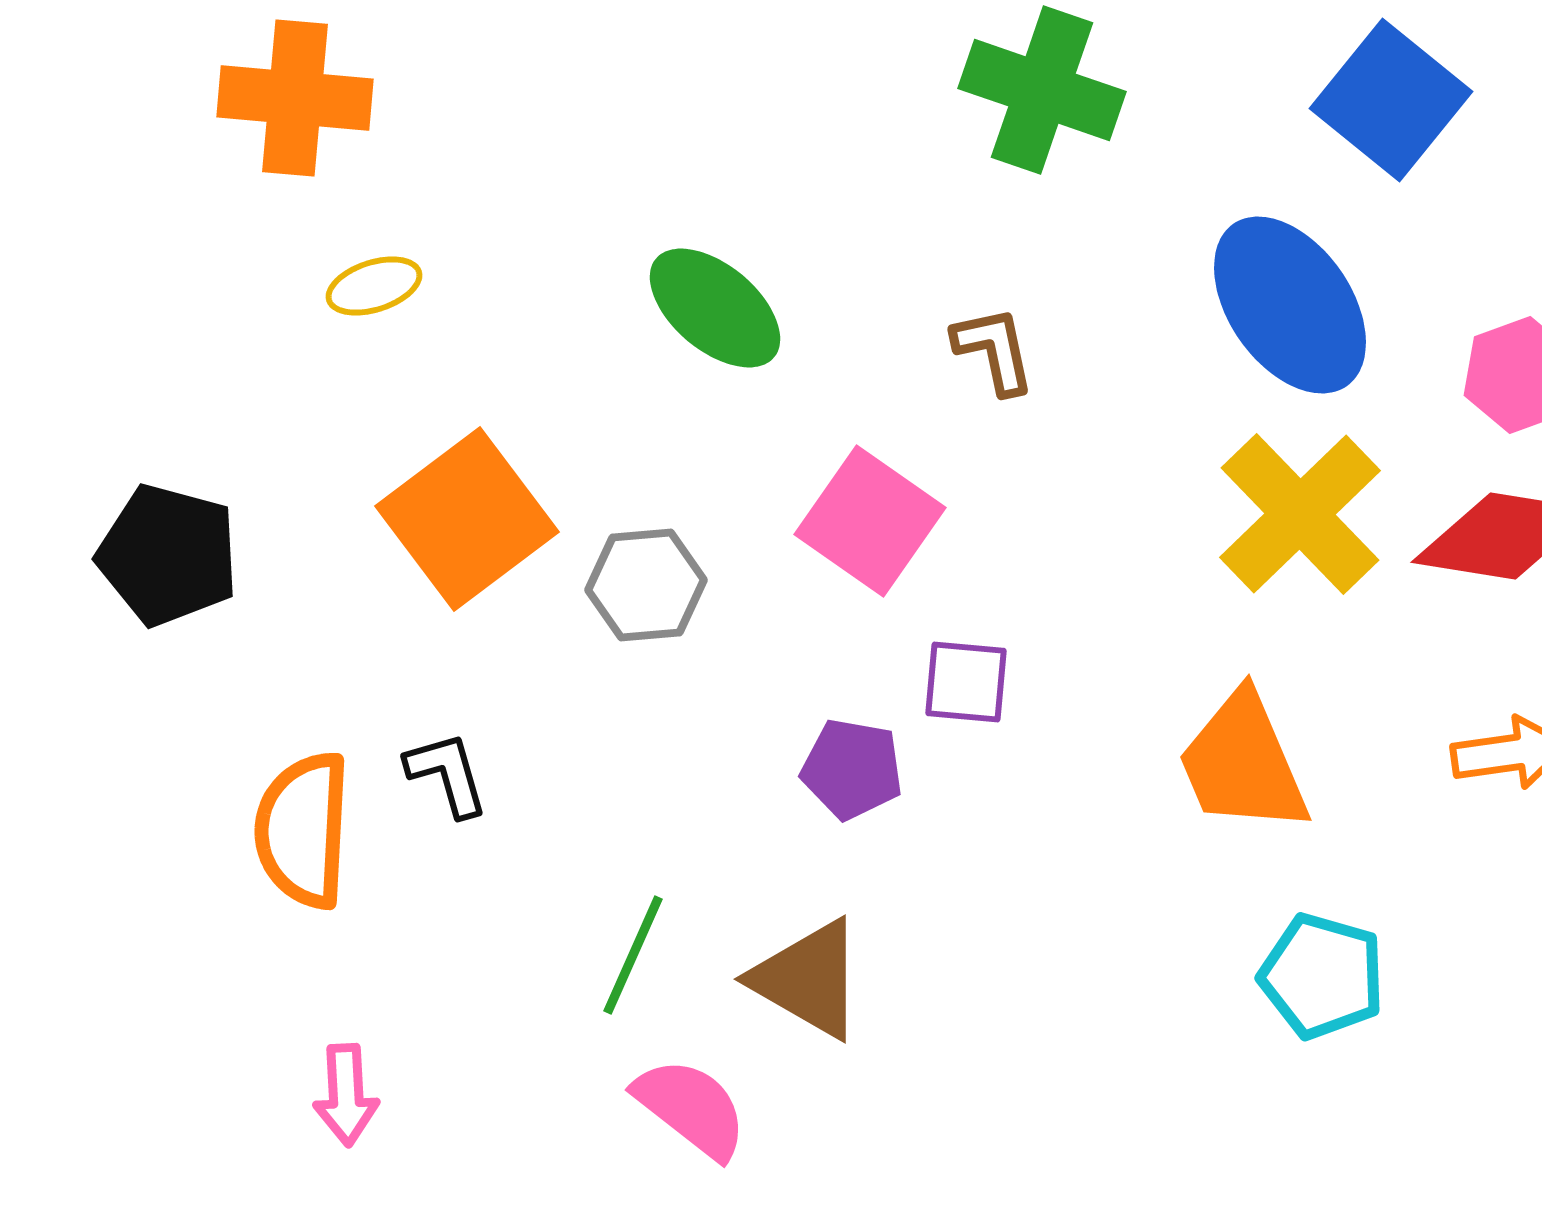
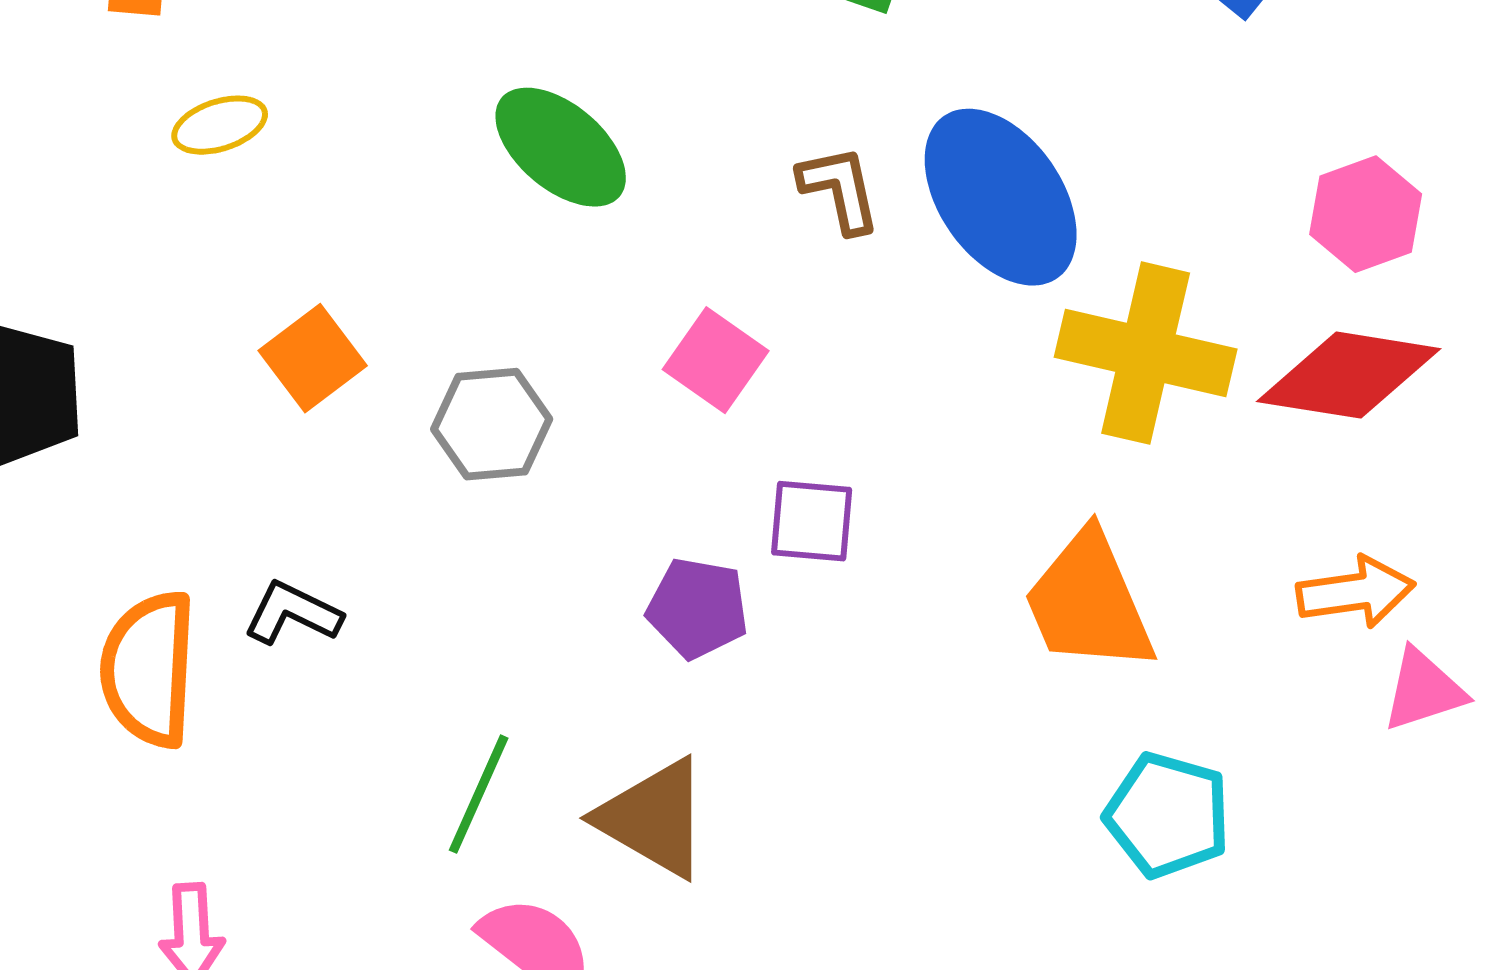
blue ellipse: (1290, 305) -> (1001, 197), moved
yellow cross: (1300, 514) -> (1146, 353), turned -33
orange square: (467, 519) -> (313, 358), size x0.6
pink square: (870, 521) -> (716, 360), size x0.7
black L-shape: (447, 774) -> (293, 613), turned -48

